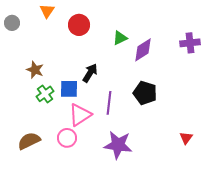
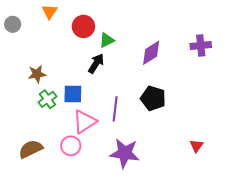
green triangle: (120, 38) -> (107, 40), moved
brown star: (35, 70) -> (37, 74), turned -30
black arrow: (90, 73) -> (96, 63), moved

